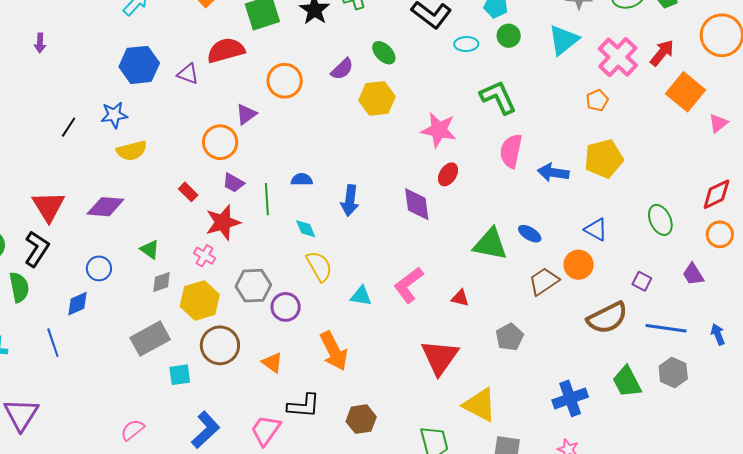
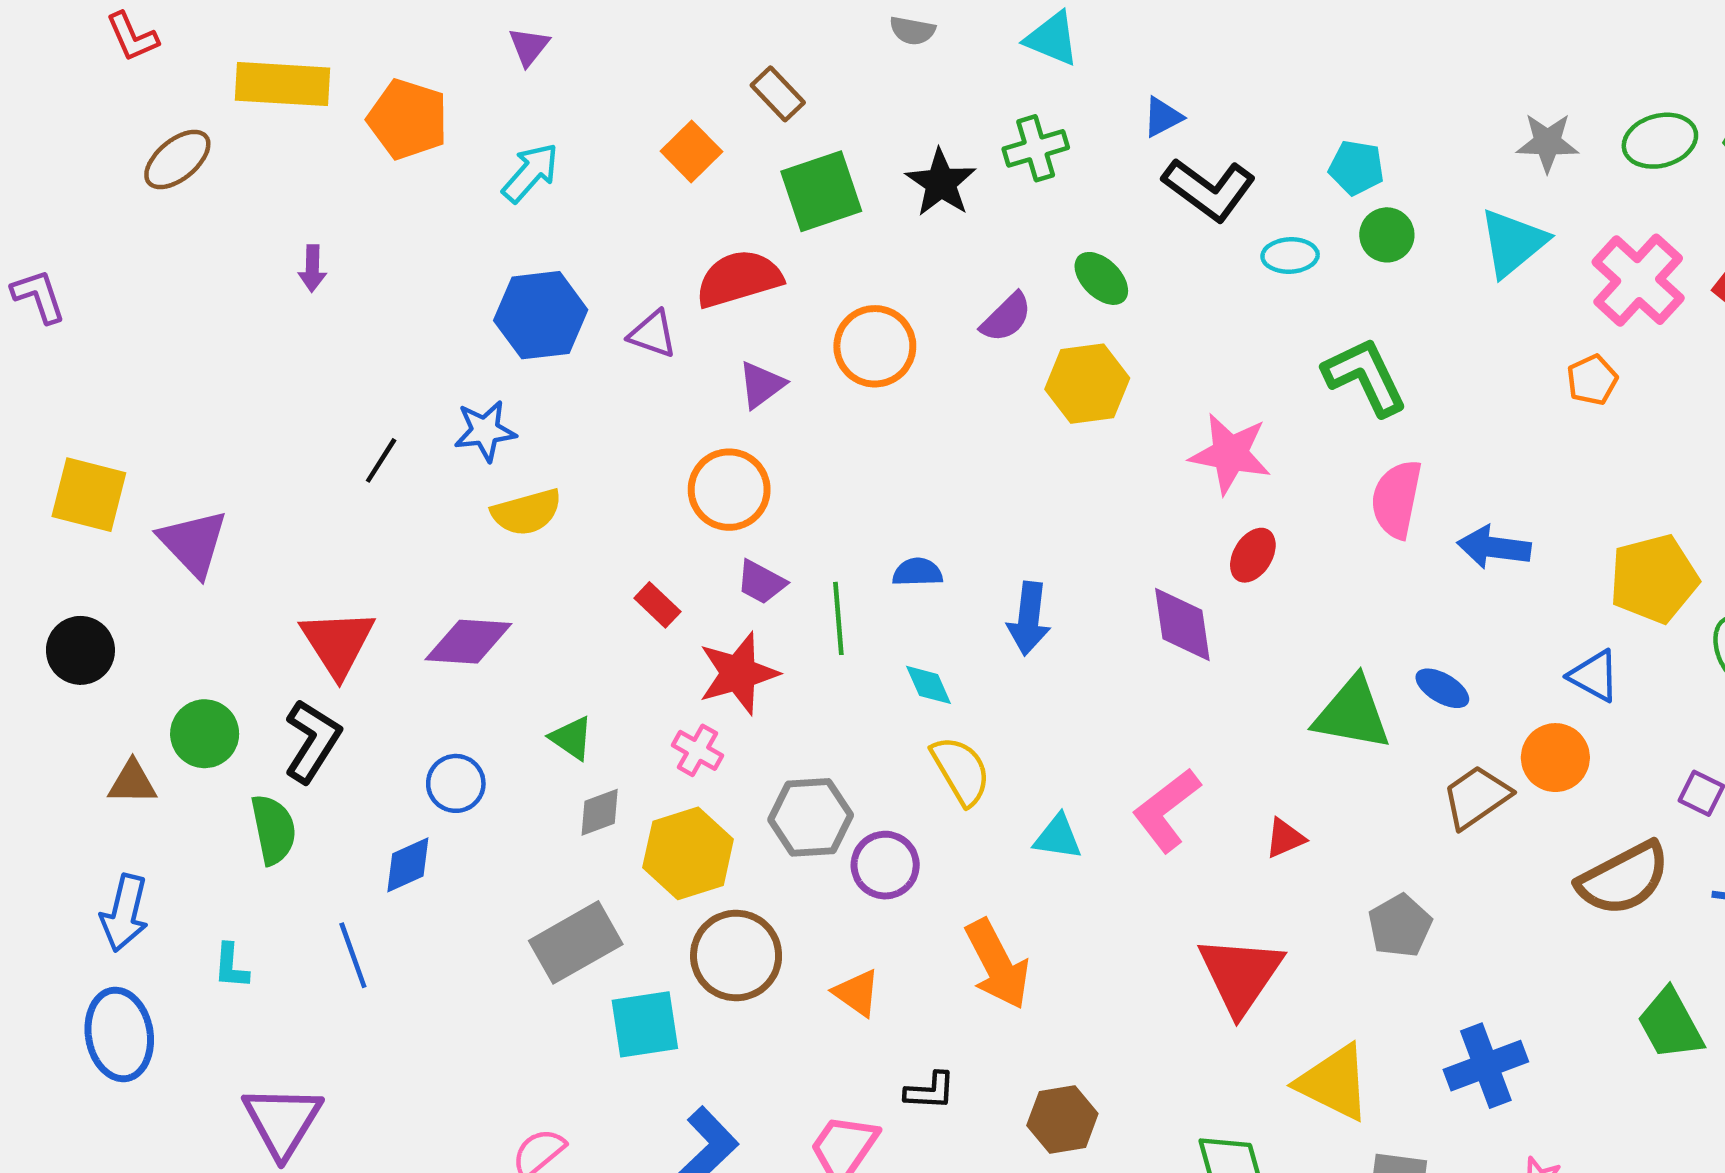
purple triangle: (246, 114) -> (761, 385), moved
yellow pentagon: (604, 159) -> (1654, 579), moved
red triangle: (460, 298) -> (1285, 838), turned -36
cyan square: (180, 375) -> (645, 1024), size x1.4
blue cross: (570, 398) -> (1486, 1066), moved
black L-shape: (304, 406) -> (930, 1091), size x0.7

